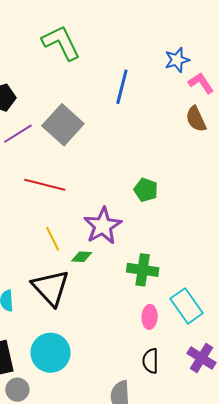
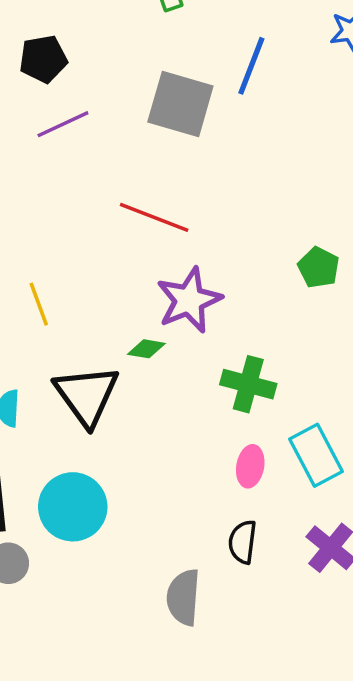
gray square: (63, 125) -> (180, 104), moved, turned -33
red line: (45, 185) -> (154, 217), moved
green pentagon: (146, 190) -> (319, 267), moved
yellow line: (53, 239) -> (39, 304), moved

